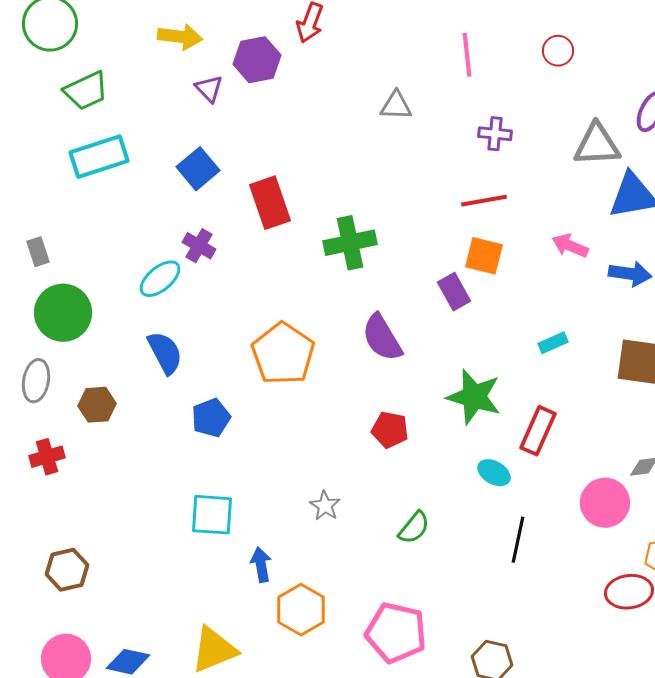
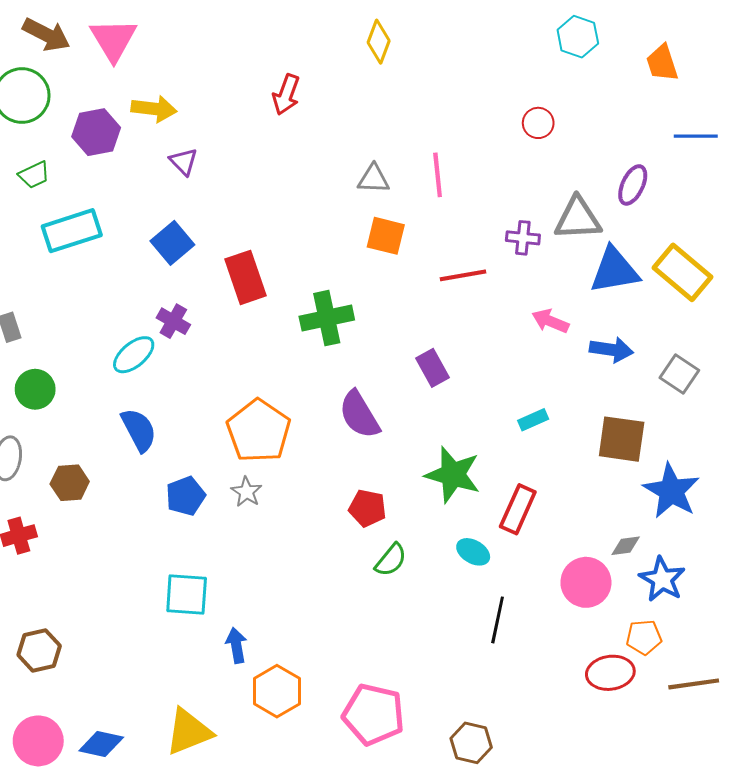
pink line: (467, 55) -> (438, 175), moved
purple hexagon: (257, 60) -> (96, 132), moved
green trapezoid: (86, 91) -> (34, 175), moved, size x0.7
purple cross: (495, 134) -> (523, 238), moved
orange square: (484, 256) -> (386, 236), moved
green circle: (63, 313) -> (35, 389), size x0.7
gray star: (325, 506) -> (247, 492), moved
green semicircle: (414, 528) -> (391, 560), moved

